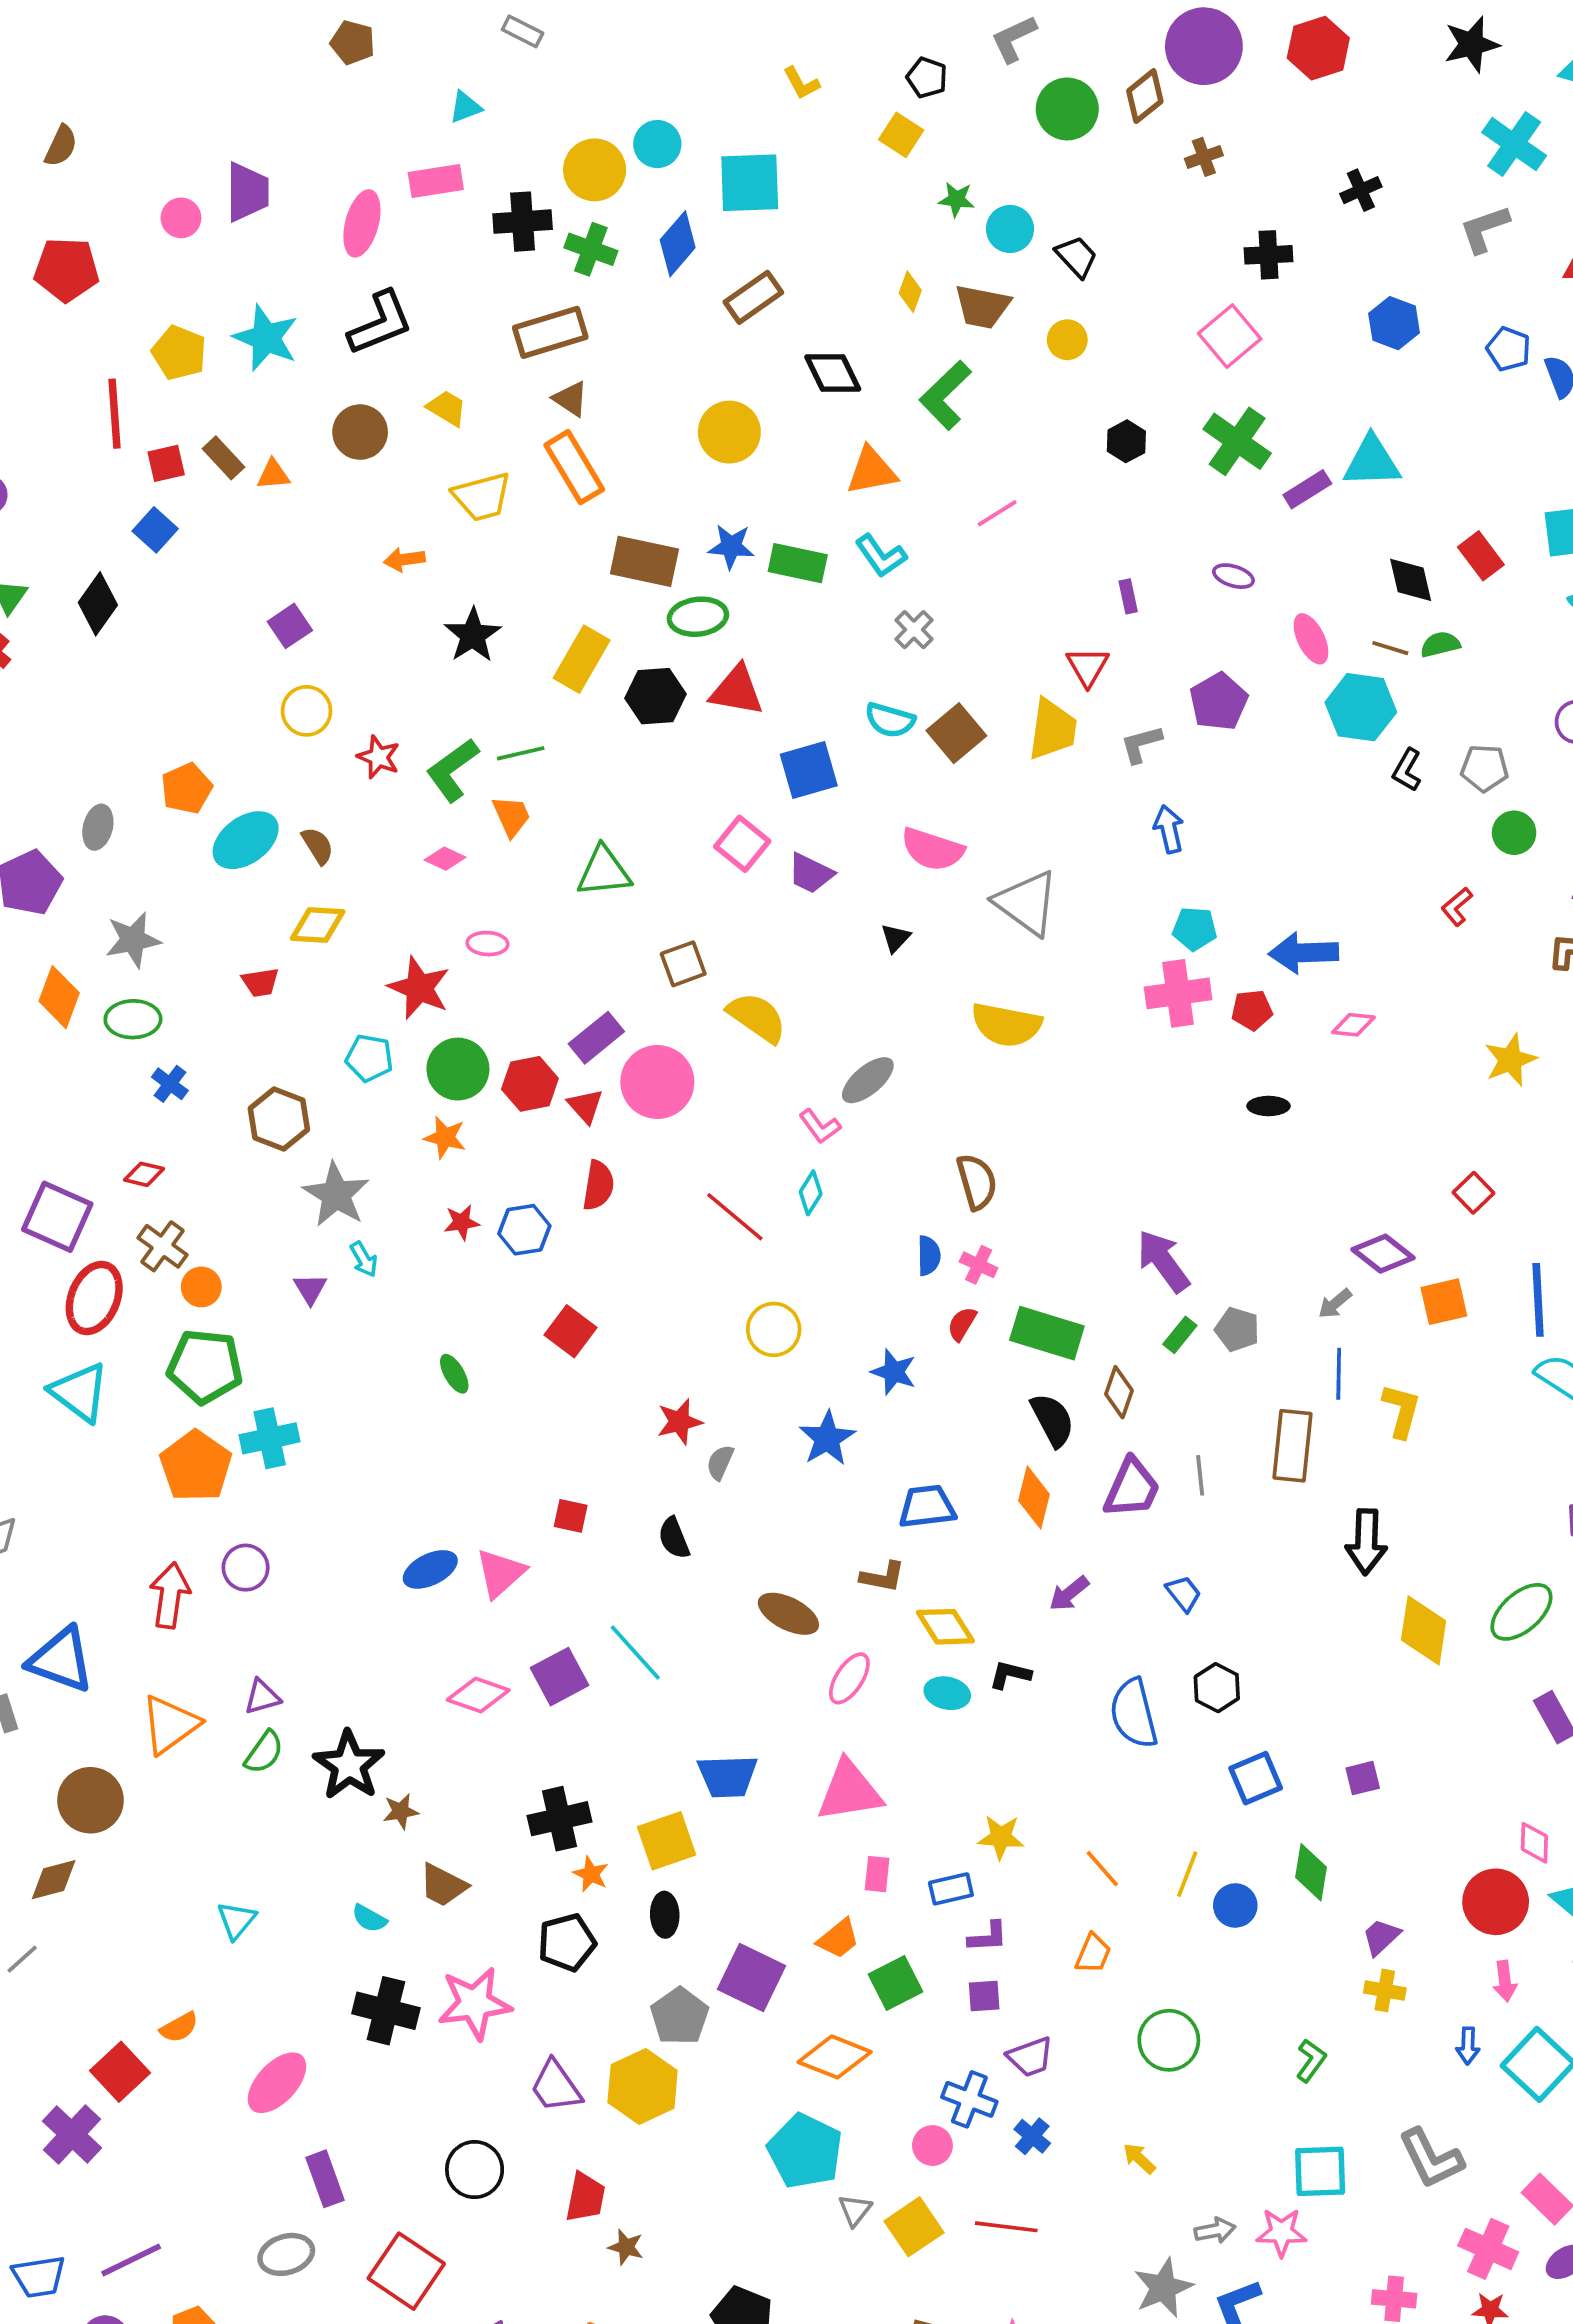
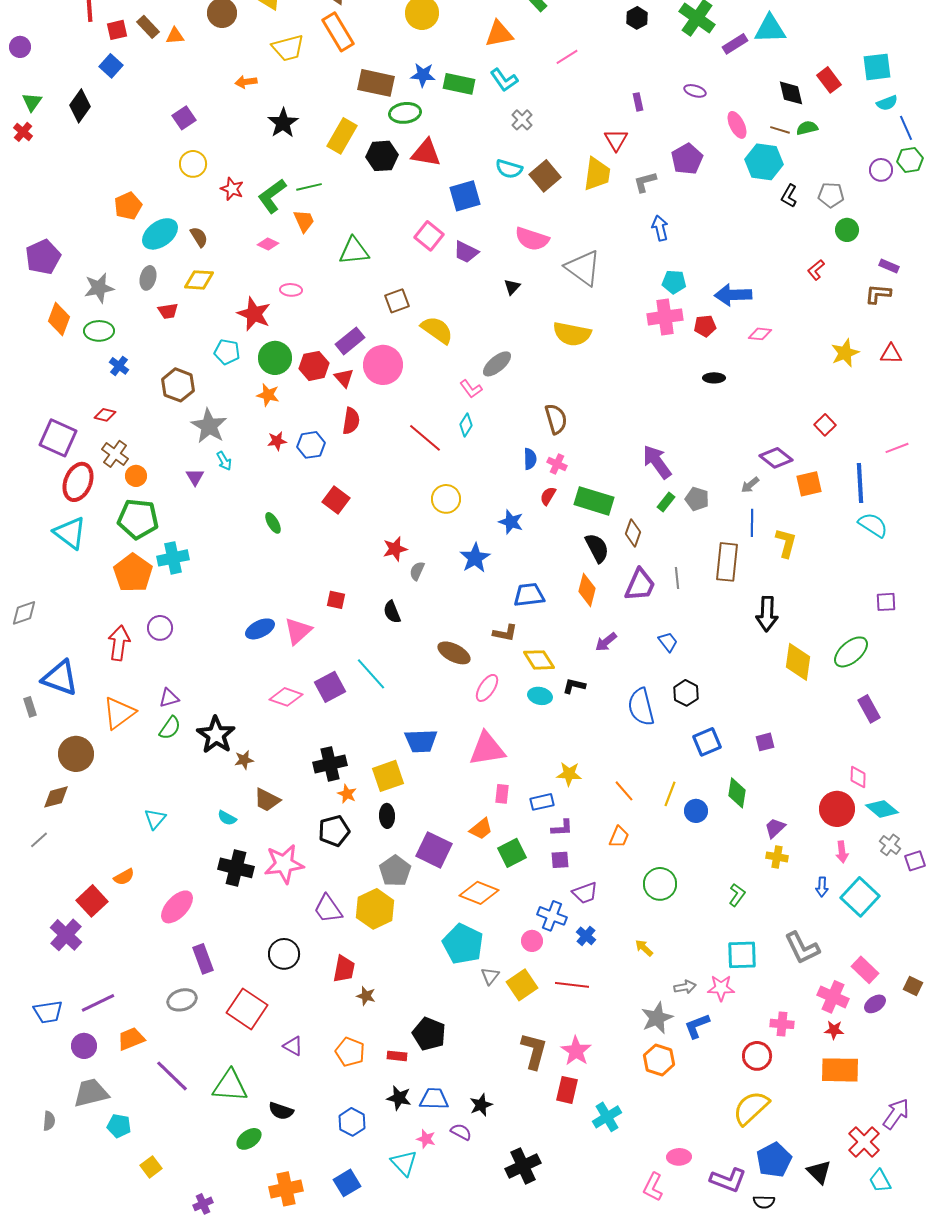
gray ellipse: (98, 827) -> (148, 278), moved

